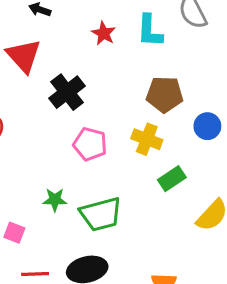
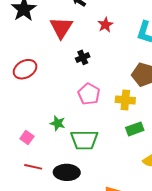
red star: (104, 33) -> (105, 25), moved
black cross: (67, 92) -> (83, 57), size x0.6
yellow cross: (147, 139) -> (125, 100), turned -30

